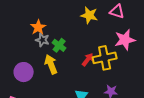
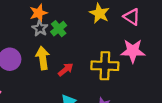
green cross: (59, 45) -> (59, 29), moved
red arrow: (88, 60) -> (66, 70), moved

